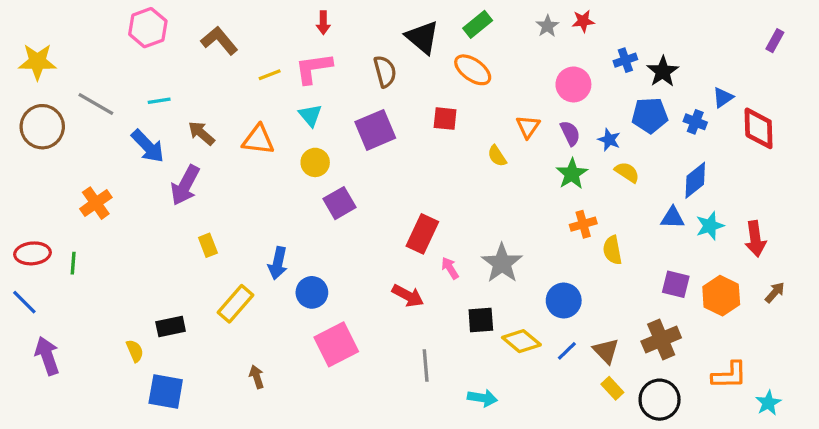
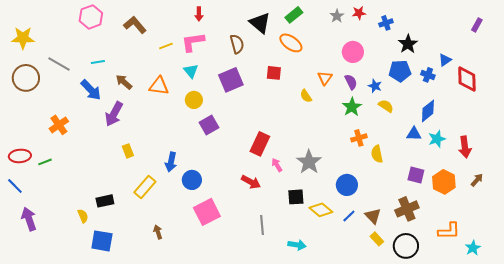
blue cross: (625, 60) -> (386, 23), moved
green line: (73, 263) -> (45, 162), turned 64

